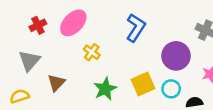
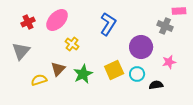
brown triangle: (56, 83) -> (58, 69), moved
yellow semicircle: (20, 96) -> (39, 80), moved

